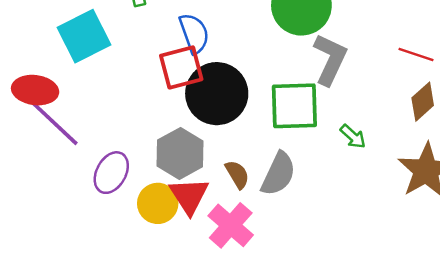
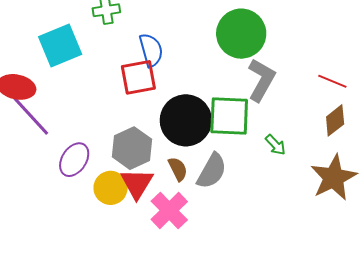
black circle: (217, 94) -> (186, 120), moved

